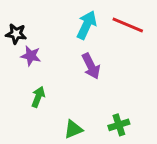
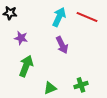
black star: (16, 34) -> (10, 13), moved
green arrow: (38, 97) -> (26, 66), size x1.5

